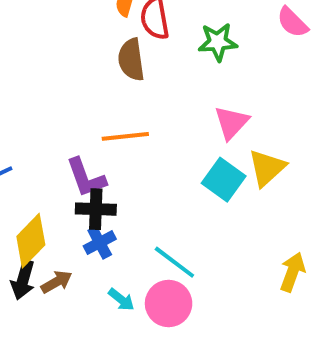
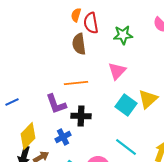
pink triangle: (231, 123) -> (117, 71), moved
black cross: (96, 209) -> (81, 116), moved
cyan line: (174, 262) -> (126, 147), moved

